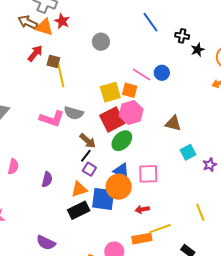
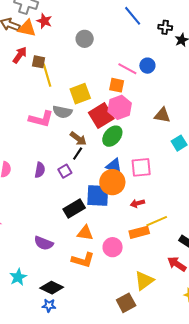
yellow square: (110, 92) -> (80, 94), moved
purple square: (89, 169) -> (65, 171), moved, turned 32
purple semicircle: (47, 179) -> (40, 170), moved
orange triangle: (79, 189) -> (85, 233), moved, turned 30

